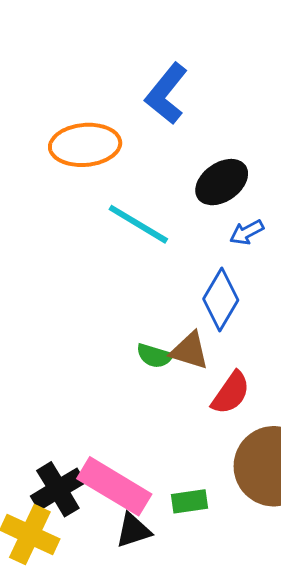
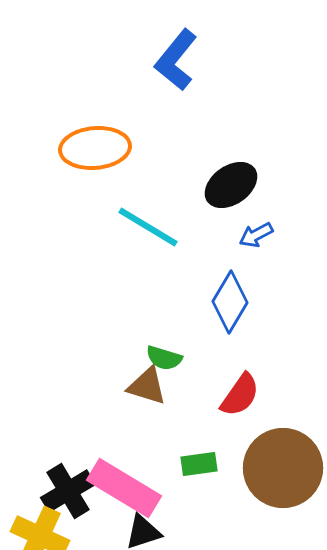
blue L-shape: (166, 94) -> (176, 60), moved
brown triangle: (190, 351) -> (147, 386), moved
green rectangle: (190, 501) -> (199, 464), moved

